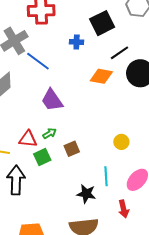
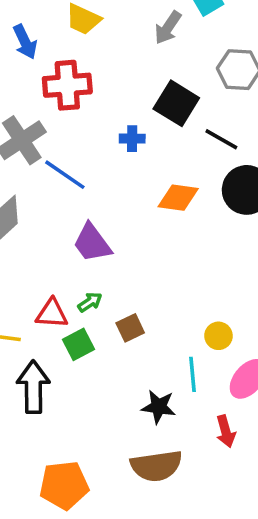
black square: (102, 23) -> (176, 103), turned -30
black line: (120, 53) -> (221, 139), moved, turned 66
yellow circle: (121, 142) -> (218, 336), moved

